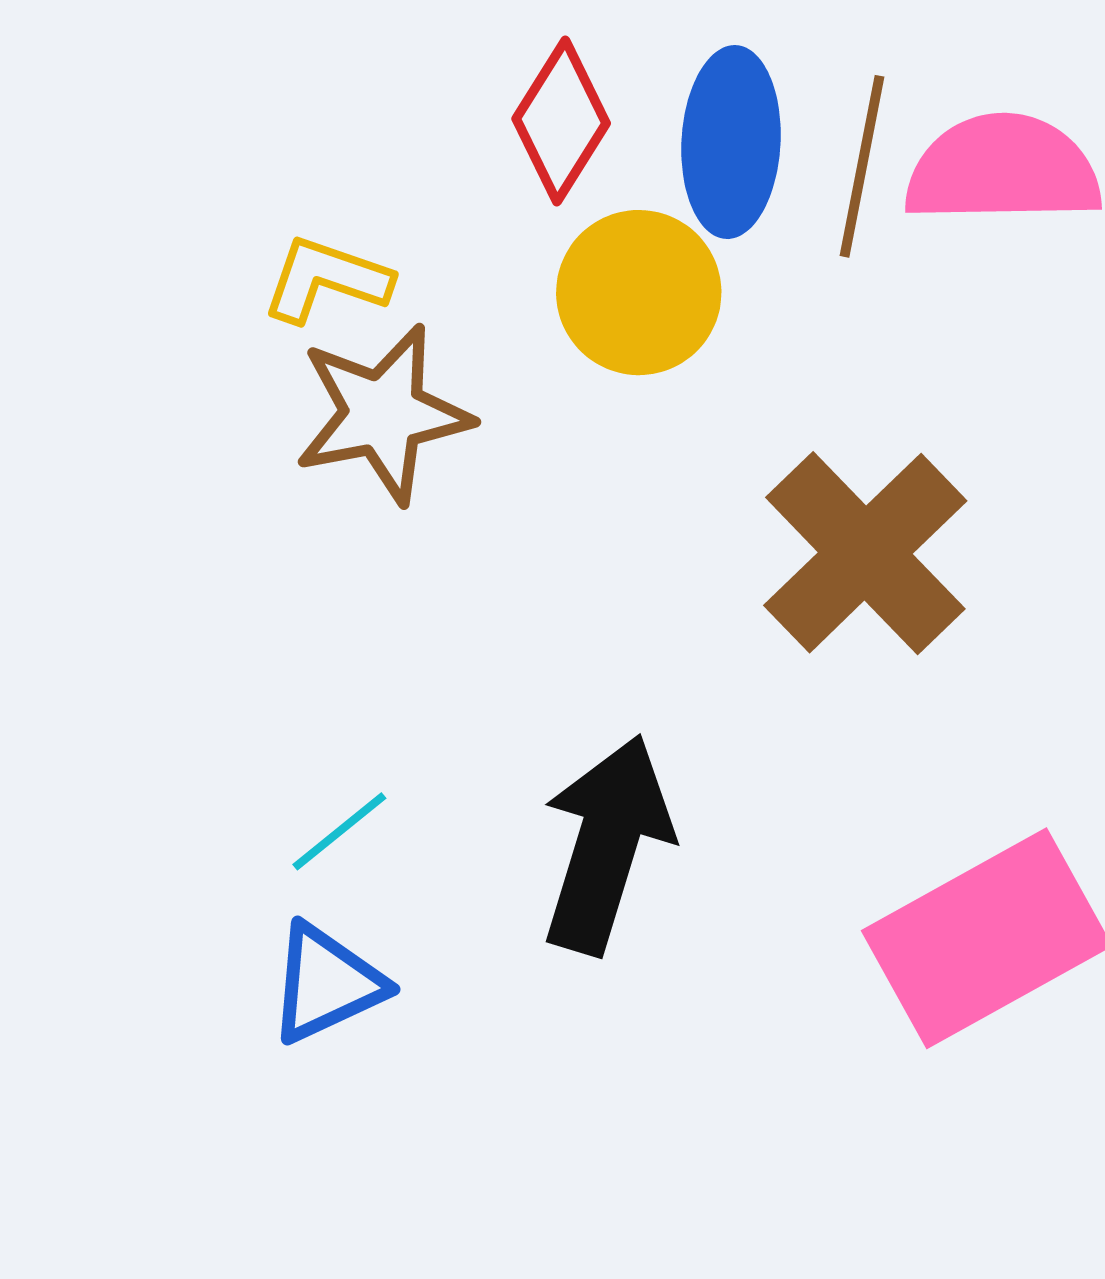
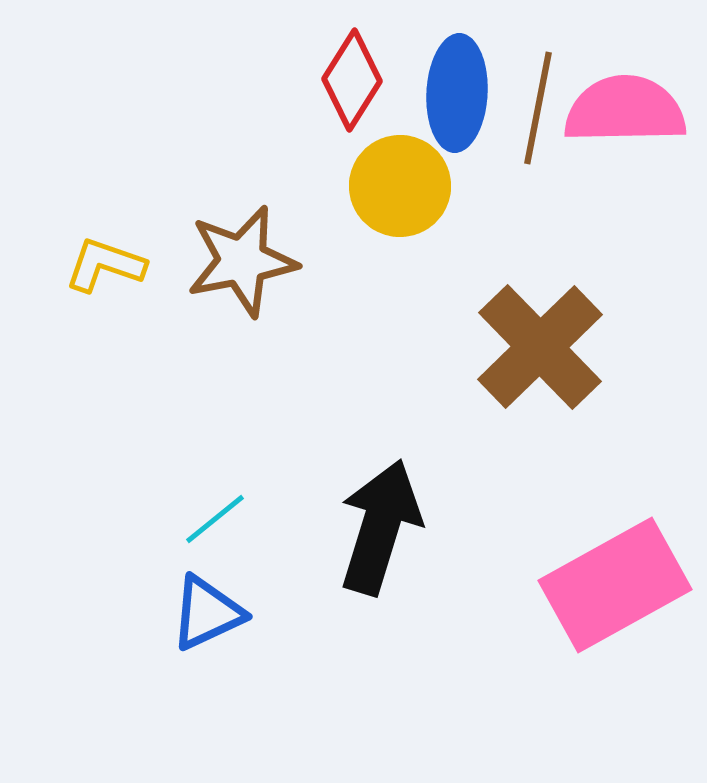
yellow L-shape: (326, 280) -> (105, 265), moved

